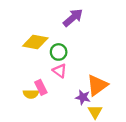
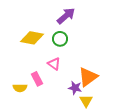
green circle: (59, 52) -> (60, 39), moved
yellow semicircle: (31, 94) -> (20, 88), moved

